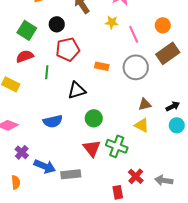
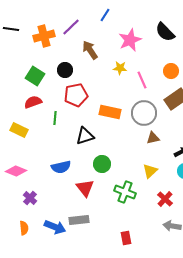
orange rectangle: (102, 66) -> (110, 112), size x1.5
brown triangle: (145, 104) -> (153, 138), moved
yellow triangle: (142, 125) -> (150, 171), turned 49
red triangle: (92, 148) -> (85, 188), moved
blue arrow: (45, 166) -> (55, 227), moved
red cross: (136, 176) -> (165, 199), moved

